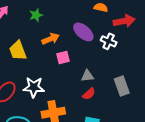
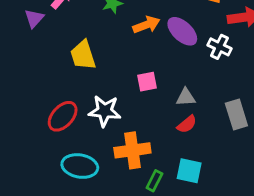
orange arrow: (51, 39) -> (146, 25), moved
pink square: (63, 57) -> (147, 82), moved

